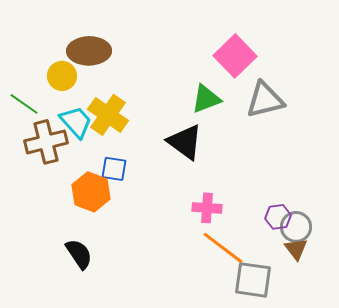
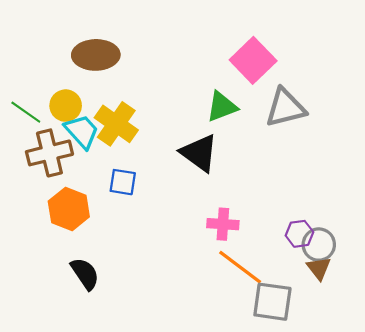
yellow circle: (62, 76) -> (66, 106), moved
orange hexagon: (91, 192) -> (69, 209), moved

